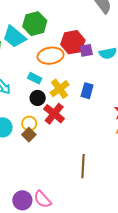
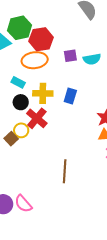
red hexagon: (73, 42) -> (41, 39), moved
yellow cross: (59, 89) -> (43, 93), turned 36
yellow circle: (29, 123) -> (21, 130), moved

